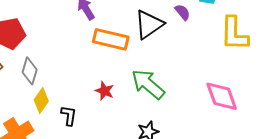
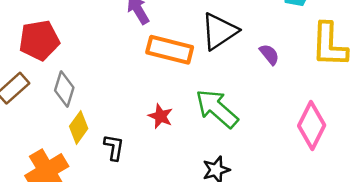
purple semicircle: (182, 12) -> (269, 54), moved
pink diamond: (222, 96) -> (312, 126), turned 45

